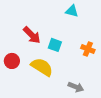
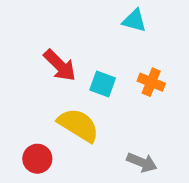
orange cross: (88, 49) -> (151, 82), moved
red circle: (12, 61) -> (37, 159), moved

